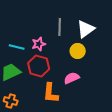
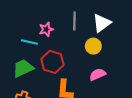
pink star: (39, 44) -> (46, 29), moved
pink semicircle: (72, 78) -> (98, 74), moved

